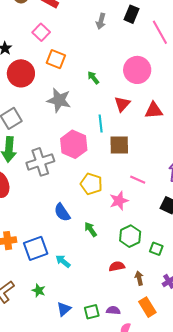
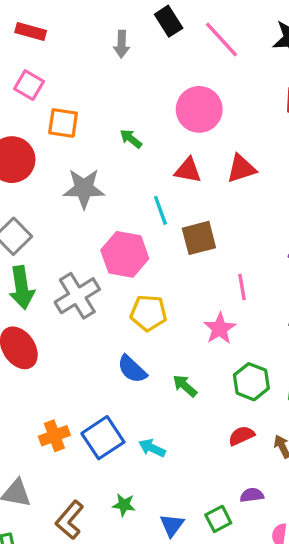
black rectangle: (131, 14) -> (169, 21), turned -42
red triangle: (122, 104) -> (188, 170), turned -48
pink line: (138, 180) -> (242, 287), turned 70
yellow pentagon: (91, 184) -> (149, 313), moved
purple semicircle: (113, 310) -> (252, 495), moved

